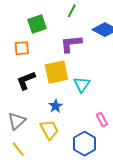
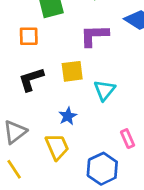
yellow square: (56, 72) -> (72, 71), size x0.7

